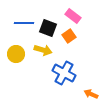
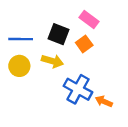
blue line: (24, 23) -> (21, 39), moved
orange arrow: (91, 94) -> (104, 101), moved

